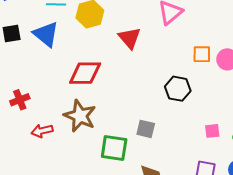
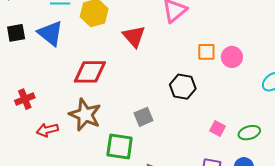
gray square: (146, 129) -> (143, 117), moved, turned -36
pink square: (212, 131) -> (218, 129), turned 35

